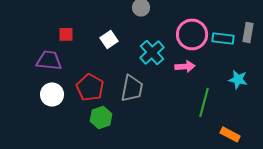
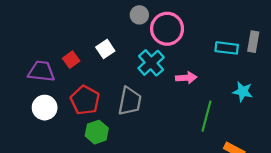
red square: (66, 34) -> (71, 60), moved, turned -35
pink circle: (192, 34) -> (167, 29), moved

